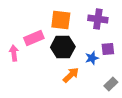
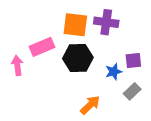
purple cross: (98, 19) -> (106, 22), moved
orange arrow: (71, 75) -> (90, 105), moved
gray rectangle: (111, 84) -> (132, 91), moved

